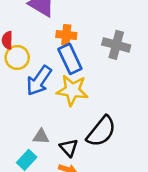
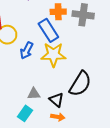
orange cross: (66, 35) -> (58, 12), moved
blue arrow: (39, 81) -> (27, 50), size x0.7

